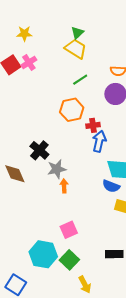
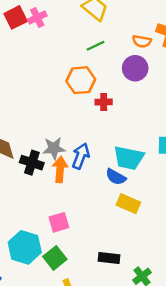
blue arrow: (99, 141) -> (81, 156), moved
black cross: (39, 150) -> (32, 163), moved, turned -30
orange arrow: (64, 186) -> (60, 169), size x1.5

